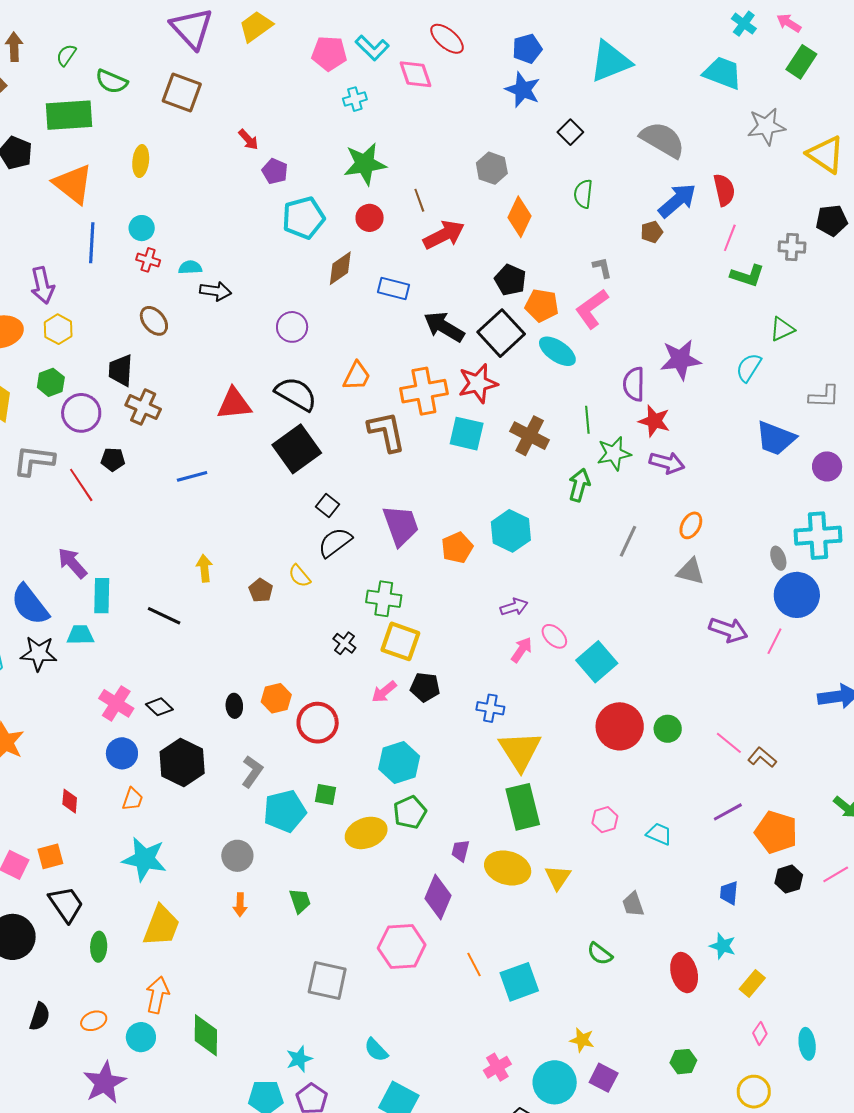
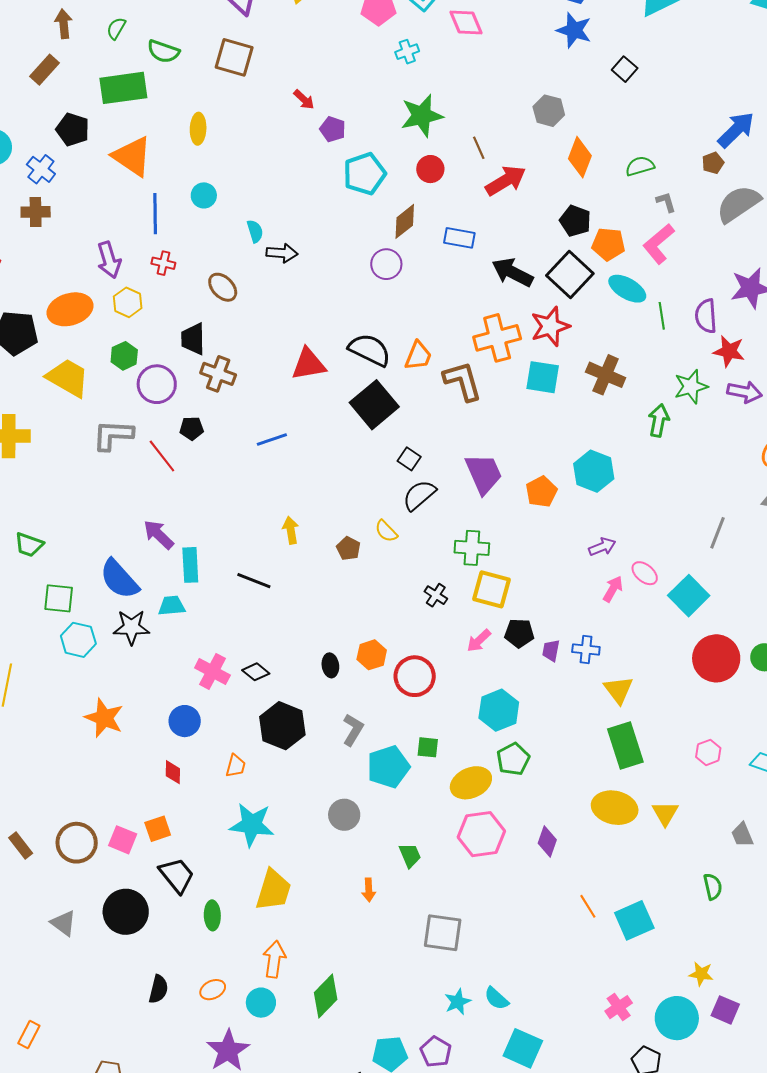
gray semicircle: (662, 140) -> (738, 204), moved, turned -60
green semicircle: (583, 194) -> (640, 166), moved, turned 72
red cross: (148, 260) -> (163, 263), moved
cyan semicircle: (190, 267) -> (255, 231), turned 80
purple circle: (292, 327) -> (386, 264), moved
orange trapezoid: (357, 376) -> (418, 356), moved
green line: (587, 420) -> (662, 316), moved
gray line: (628, 541) -> (717, 533), moved
yellow triangle: (520, 751) -> (619, 690), size x0.7
blue circle: (122, 753) -> (185, 721), moved
purple trapezoid: (460, 851) -> (551, 650), moved
purple diamond: (438, 897) -> (547, 841), size x0.7
orange arrow: (240, 905) -> (369, 890), moved
pink hexagon: (402, 946) -> (481, 834), moved
green semicircle: (600, 954) -> (713, 887), turned -136
green diamond: (206, 1035) -> (326, 996), turned 48
cyan star: (299, 1059) -> (458, 1002), moved

